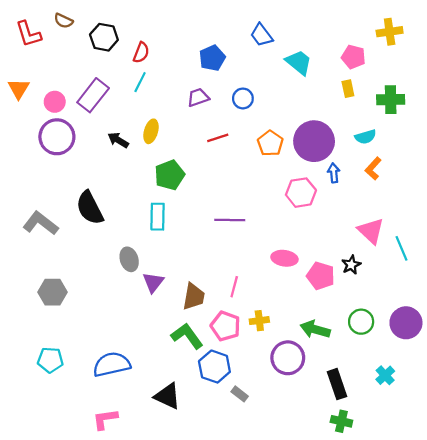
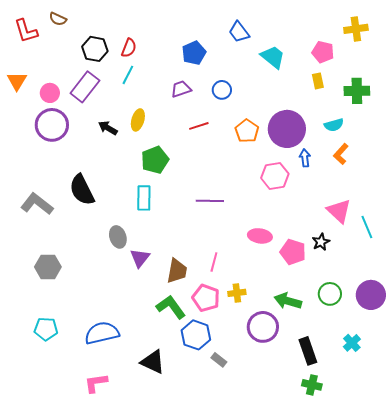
black hexagon: (104, 37) -> (95, 49), moved

